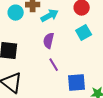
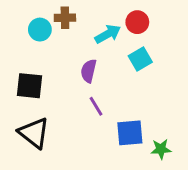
cyan arrow: (50, 16) -> (108, 34), moved

